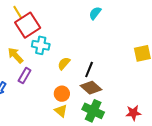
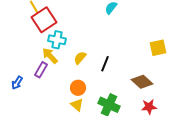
yellow arrow: (16, 55) -> (50, 56), moved
brown diamond: (91, 88) -> (142, 82), moved

